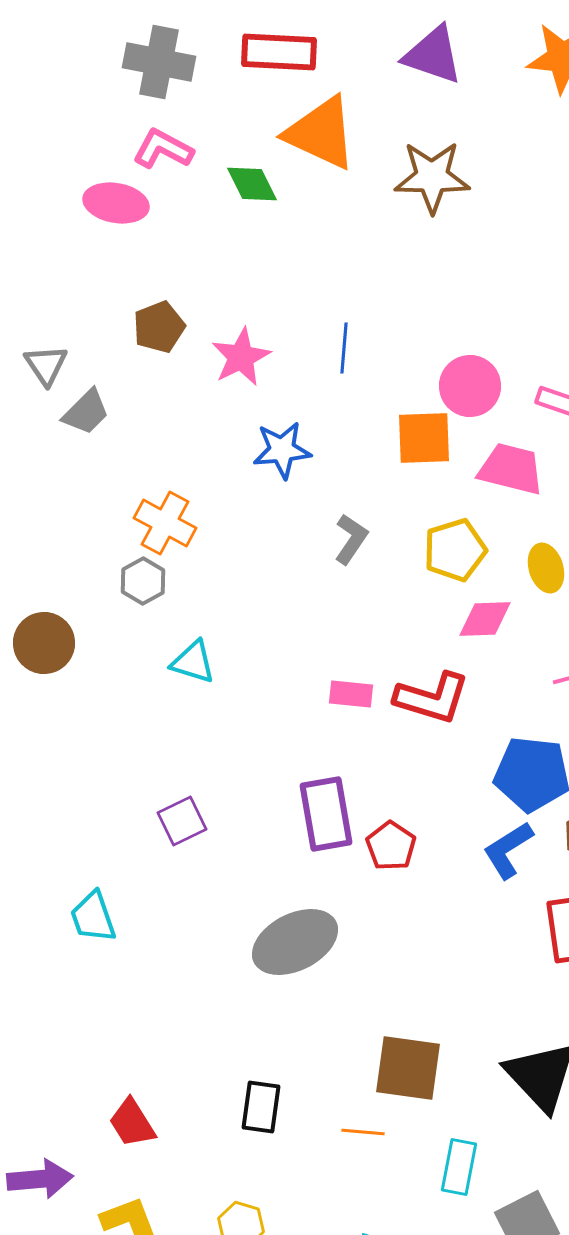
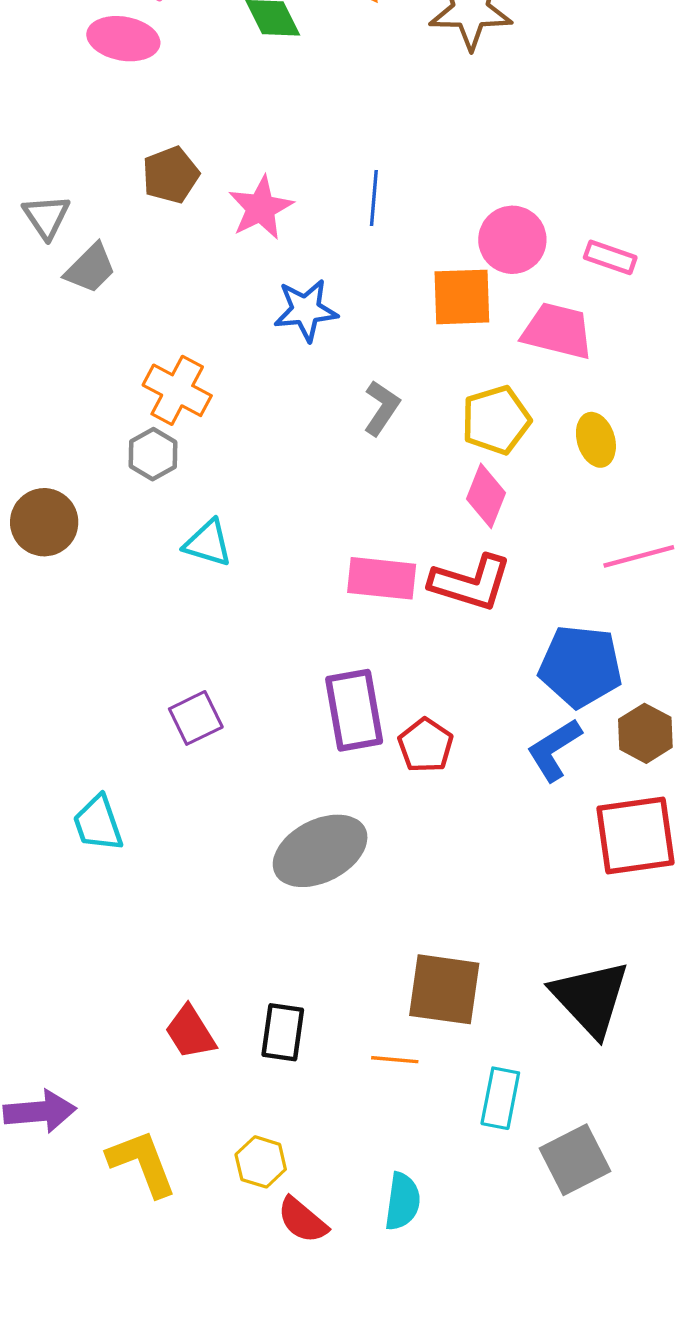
pink diamond: (485, 619) -> (486, 496), moved, turned -66
pink rectangle: (351, 694) -> (382, 578), size x1.4
red trapezoid: (132, 1123) -> (190, 1032), moved

